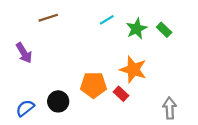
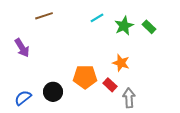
orange star: (133, 69) -> (121, 63), size x0.7
gray arrow: (170, 108) -> (129, 98), moved

